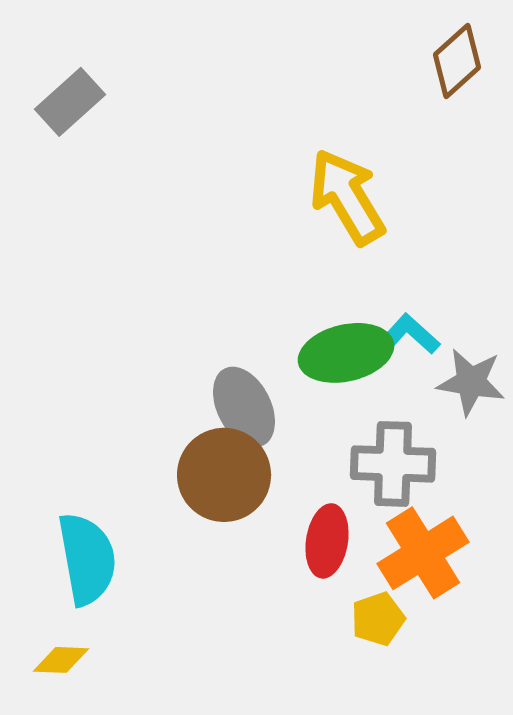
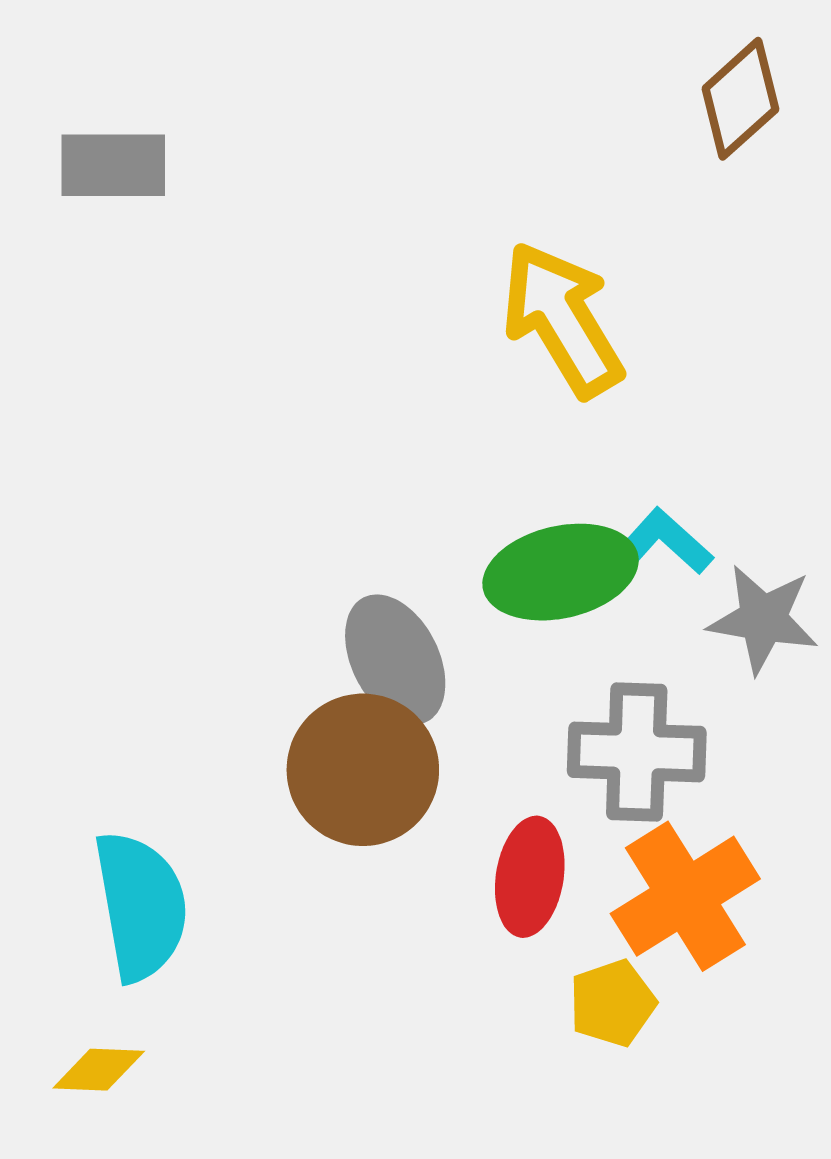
gray rectangle: (70, 102) -> (113, 165), turned 42

